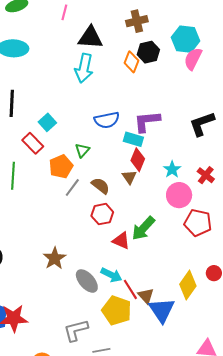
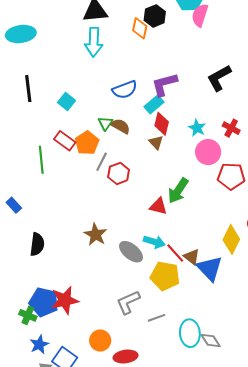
cyan rectangle: (133, 139) -> (154, 104), turned -48
red rectangle: (33, 143) -> (65, 141), moved
brown semicircle: (101, 186) -> (121, 126), moved
red hexagon: (102, 214) -> (119, 173), moved

